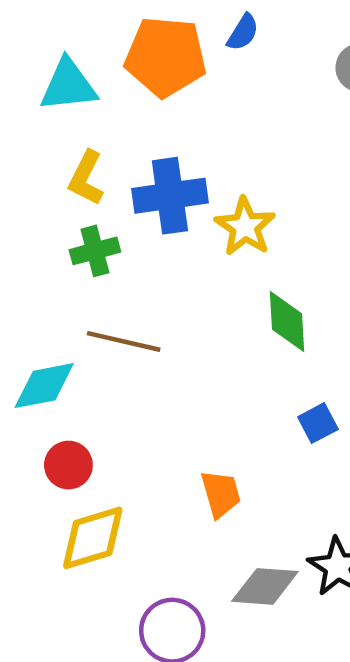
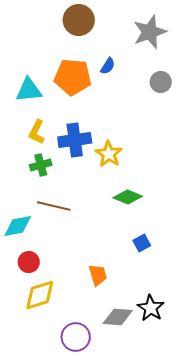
green diamond: (287, 322) -> (128, 197), turned -64

